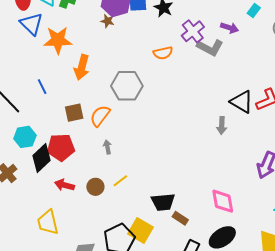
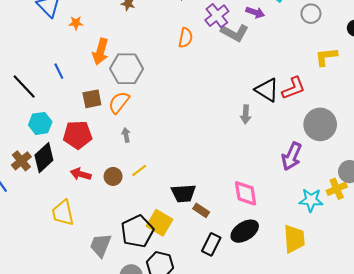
orange star: (58, 40) -> (76, 23), size x0.5
orange semicircle: (163, 53) -> (186, 38), turned -66
gray hexagon: (127, 86) -> (127, 69), moved
black diamond: (41, 158) -> (44, 158), moved

